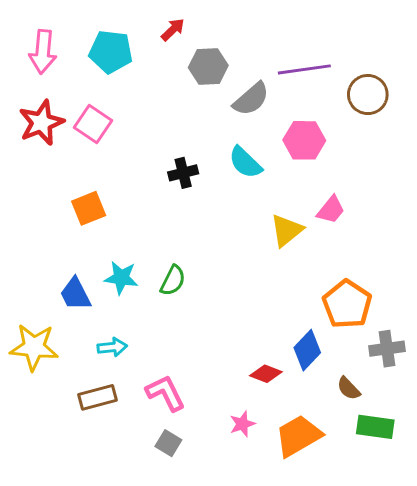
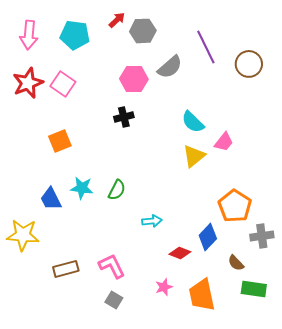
gray hexagon: (208, 66) -> (143, 31), moved
purple line: (304, 69) -> (206, 47), turned 72
pink hexagon: (304, 140) -> (134, 79), moved
cyan semicircle: (245, 162) -> (193, 122), moved
cyan arrow: (112, 347) -> (152, 221), moved
orange trapezoid: (298, 436) -> (202, 295), turned -72

